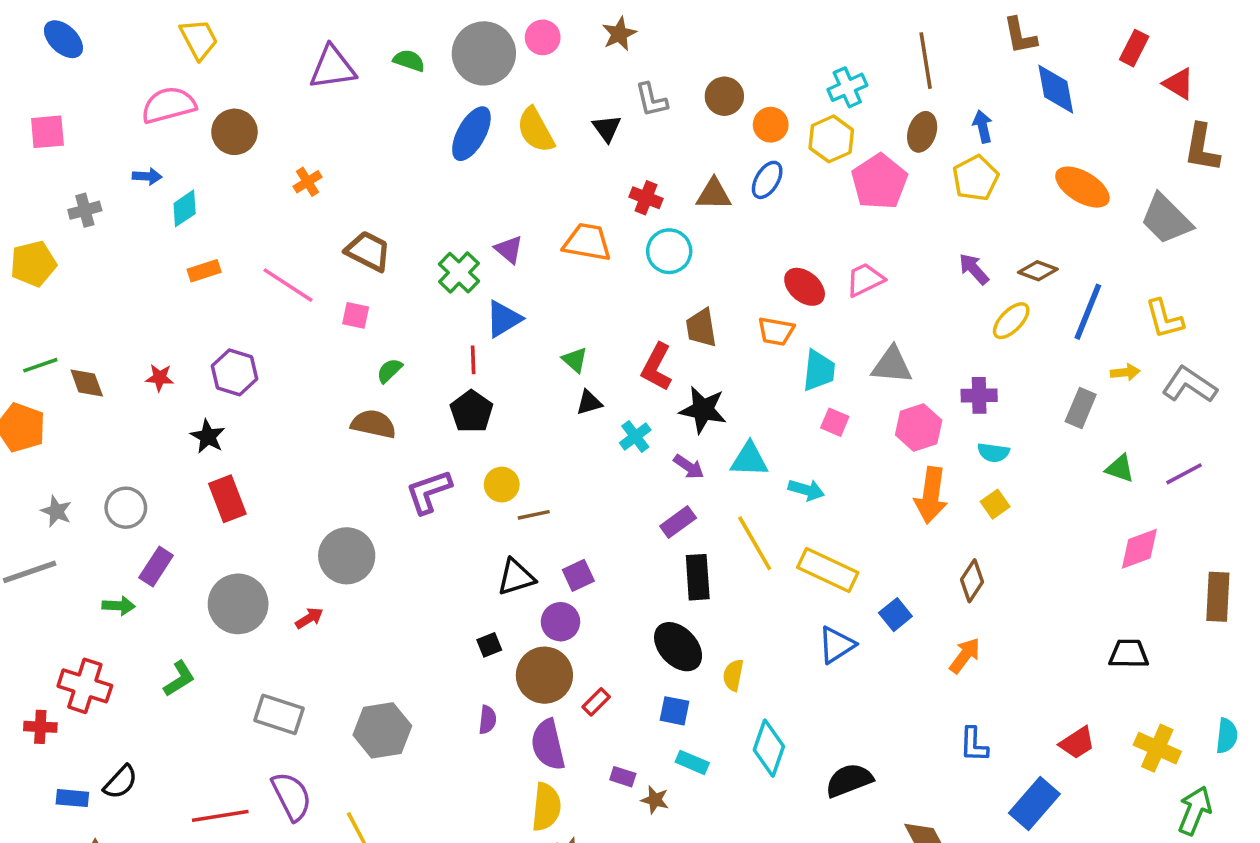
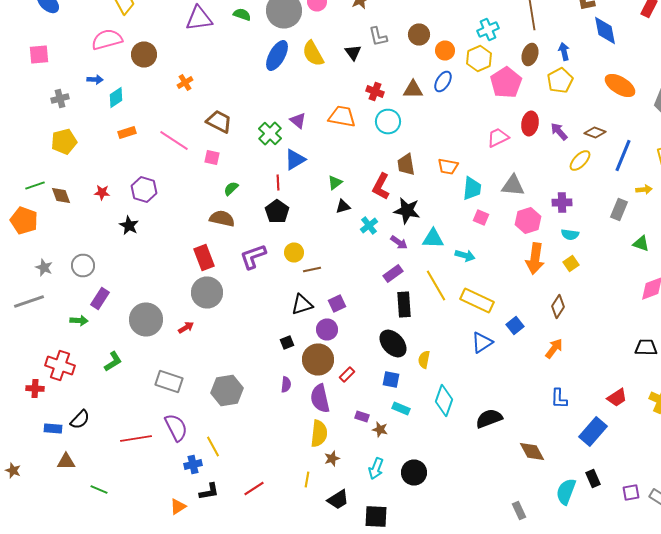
yellow pentagon: (33, 264) -> (64, 142), moved
red ellipse: (805, 287) -> (530, 124), moved, turned 60
green triangle: (575, 360) -> (335, 182), turned 42
red rectangle: (227, 499) -> (204, 258), moved

